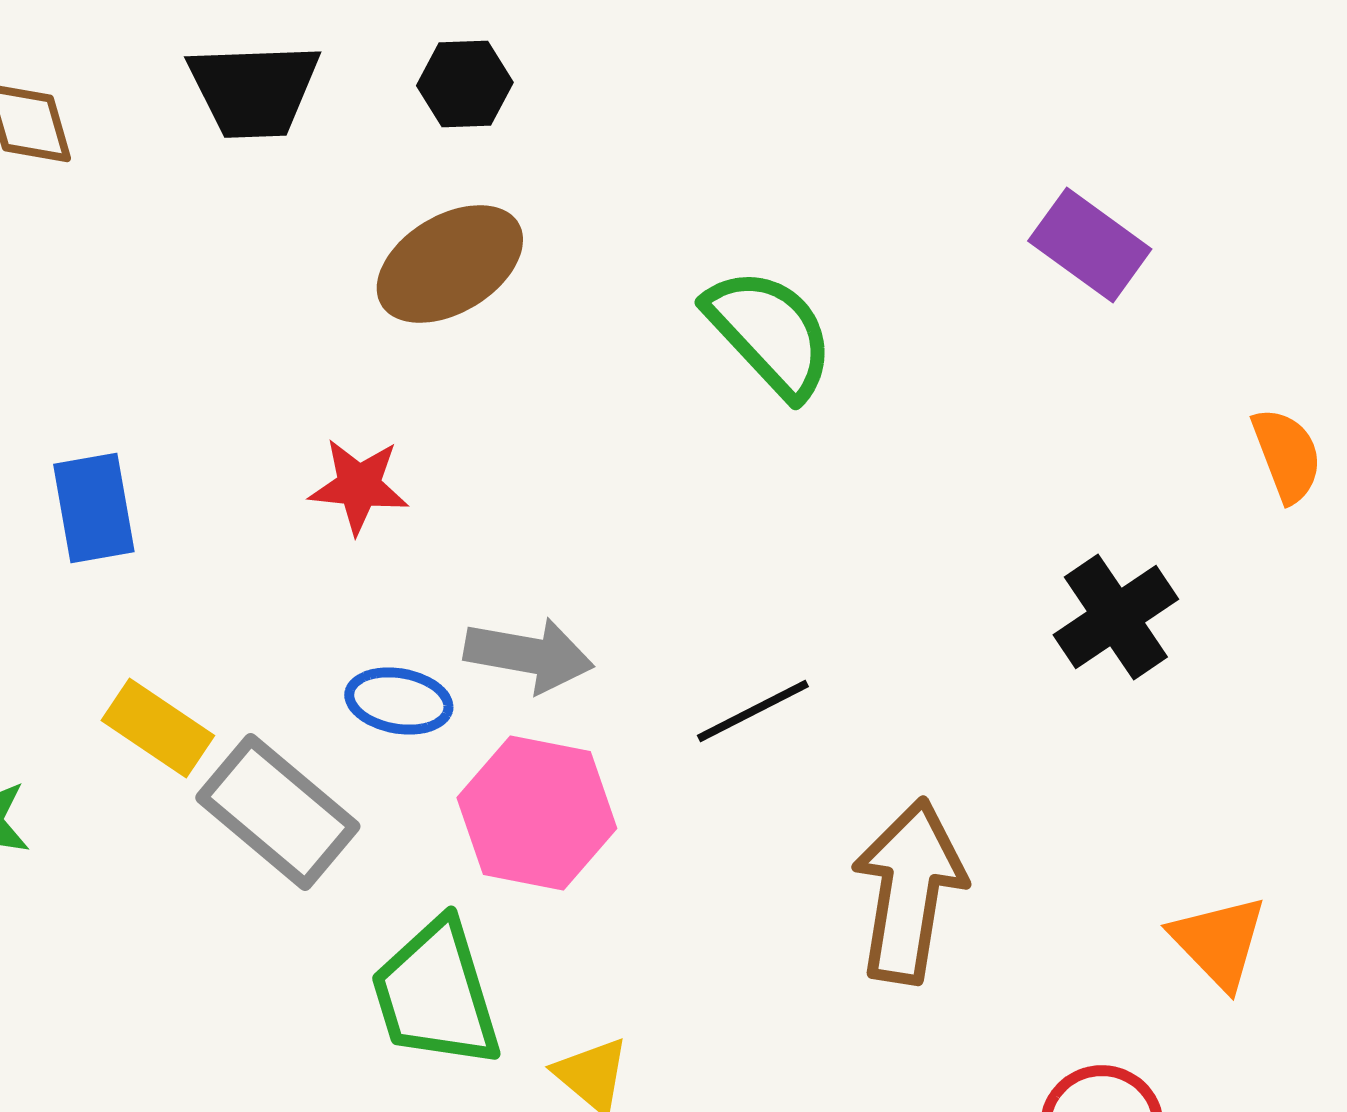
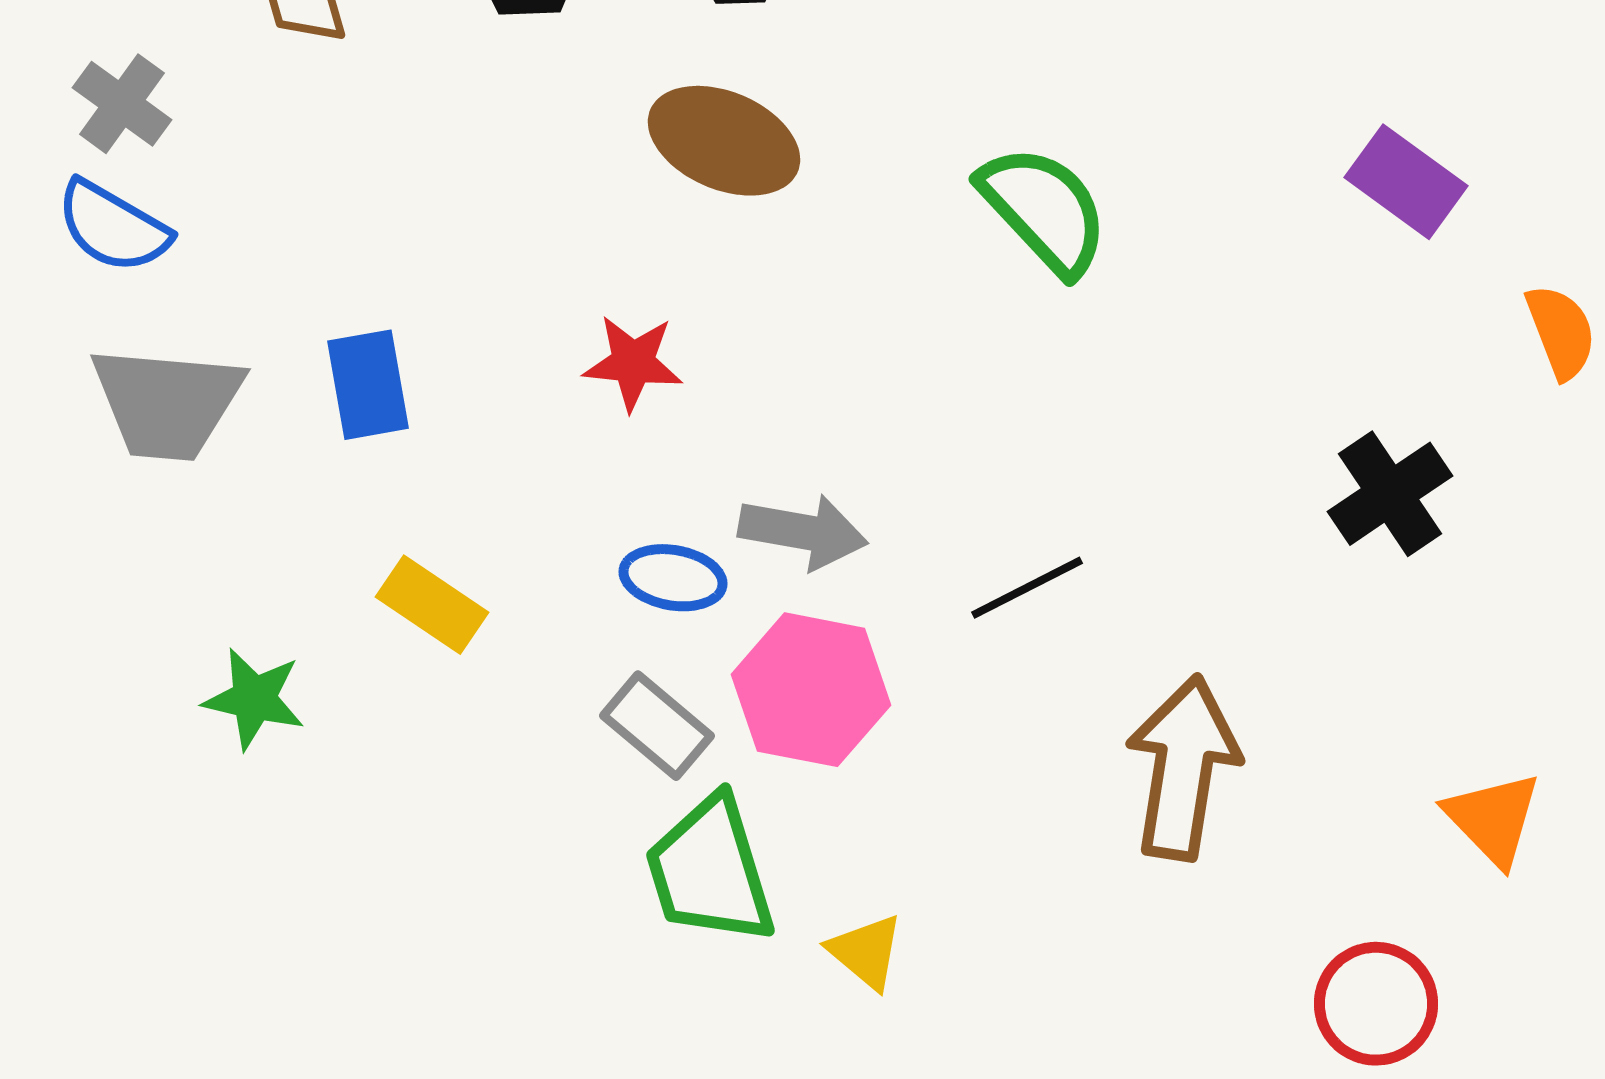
purple rectangle: (1090, 245) -> (1406, 182), moved
brown ellipse: (450, 264) -> (724, 141), turned 54
gray rectangle: (278, 812) -> (657, 726), moved, size x0.7

